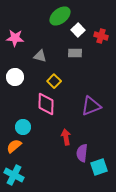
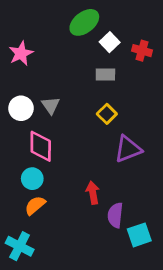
pink star: (15, 38) -> (21, 53), turned -30
gray triangle: (40, 56) -> (51, 105), moved, turned 40
yellow square: (54, 81) -> (107, 114), moved
pink diamond: (46, 104) -> (41, 146), moved
orange semicircle: (14, 146) -> (35, 205), moved

